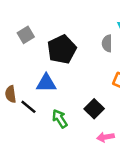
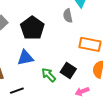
black line: (28, 107) -> (17, 91), moved, turned -48
green arrow: (60, 119) -> (49, 75), moved

